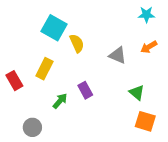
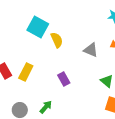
yellow rectangle: (44, 69) -> (26, 72), moved
green arrow: (60, 101) -> (46, 107), moved

